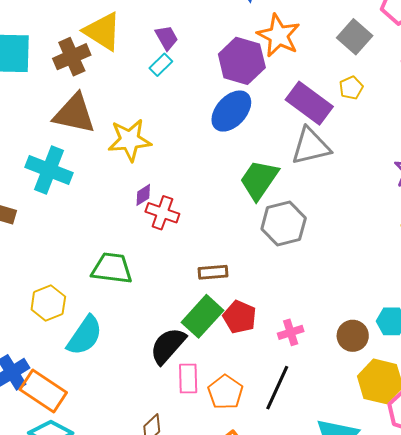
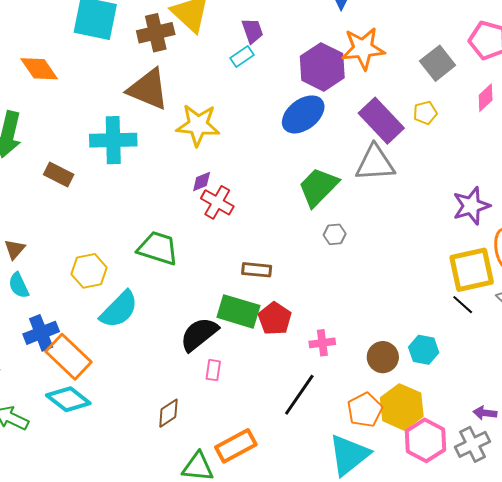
orange star: (279, 36) -> (363, 49), turned 30
cyan cross: (49, 170) -> (113, 140), turned -33
gray hexagon: (284, 223) -> (335, 234), size x0.5
green rectangle: (203, 316) -> (238, 311), turned 54
pink rectangle: (188, 378) -> (213, 370), size x0.7
orange pentagon: (225, 392) -> (365, 410), moved

